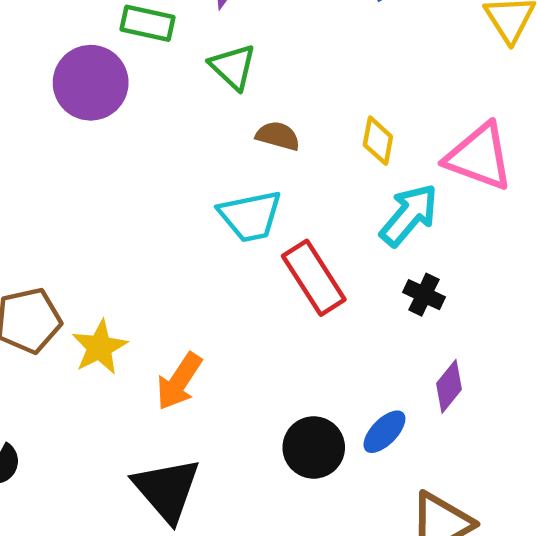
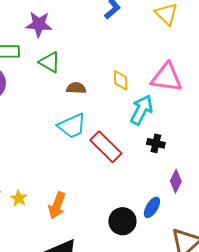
yellow star: (100, 347) -> (19, 198), size x0.7

